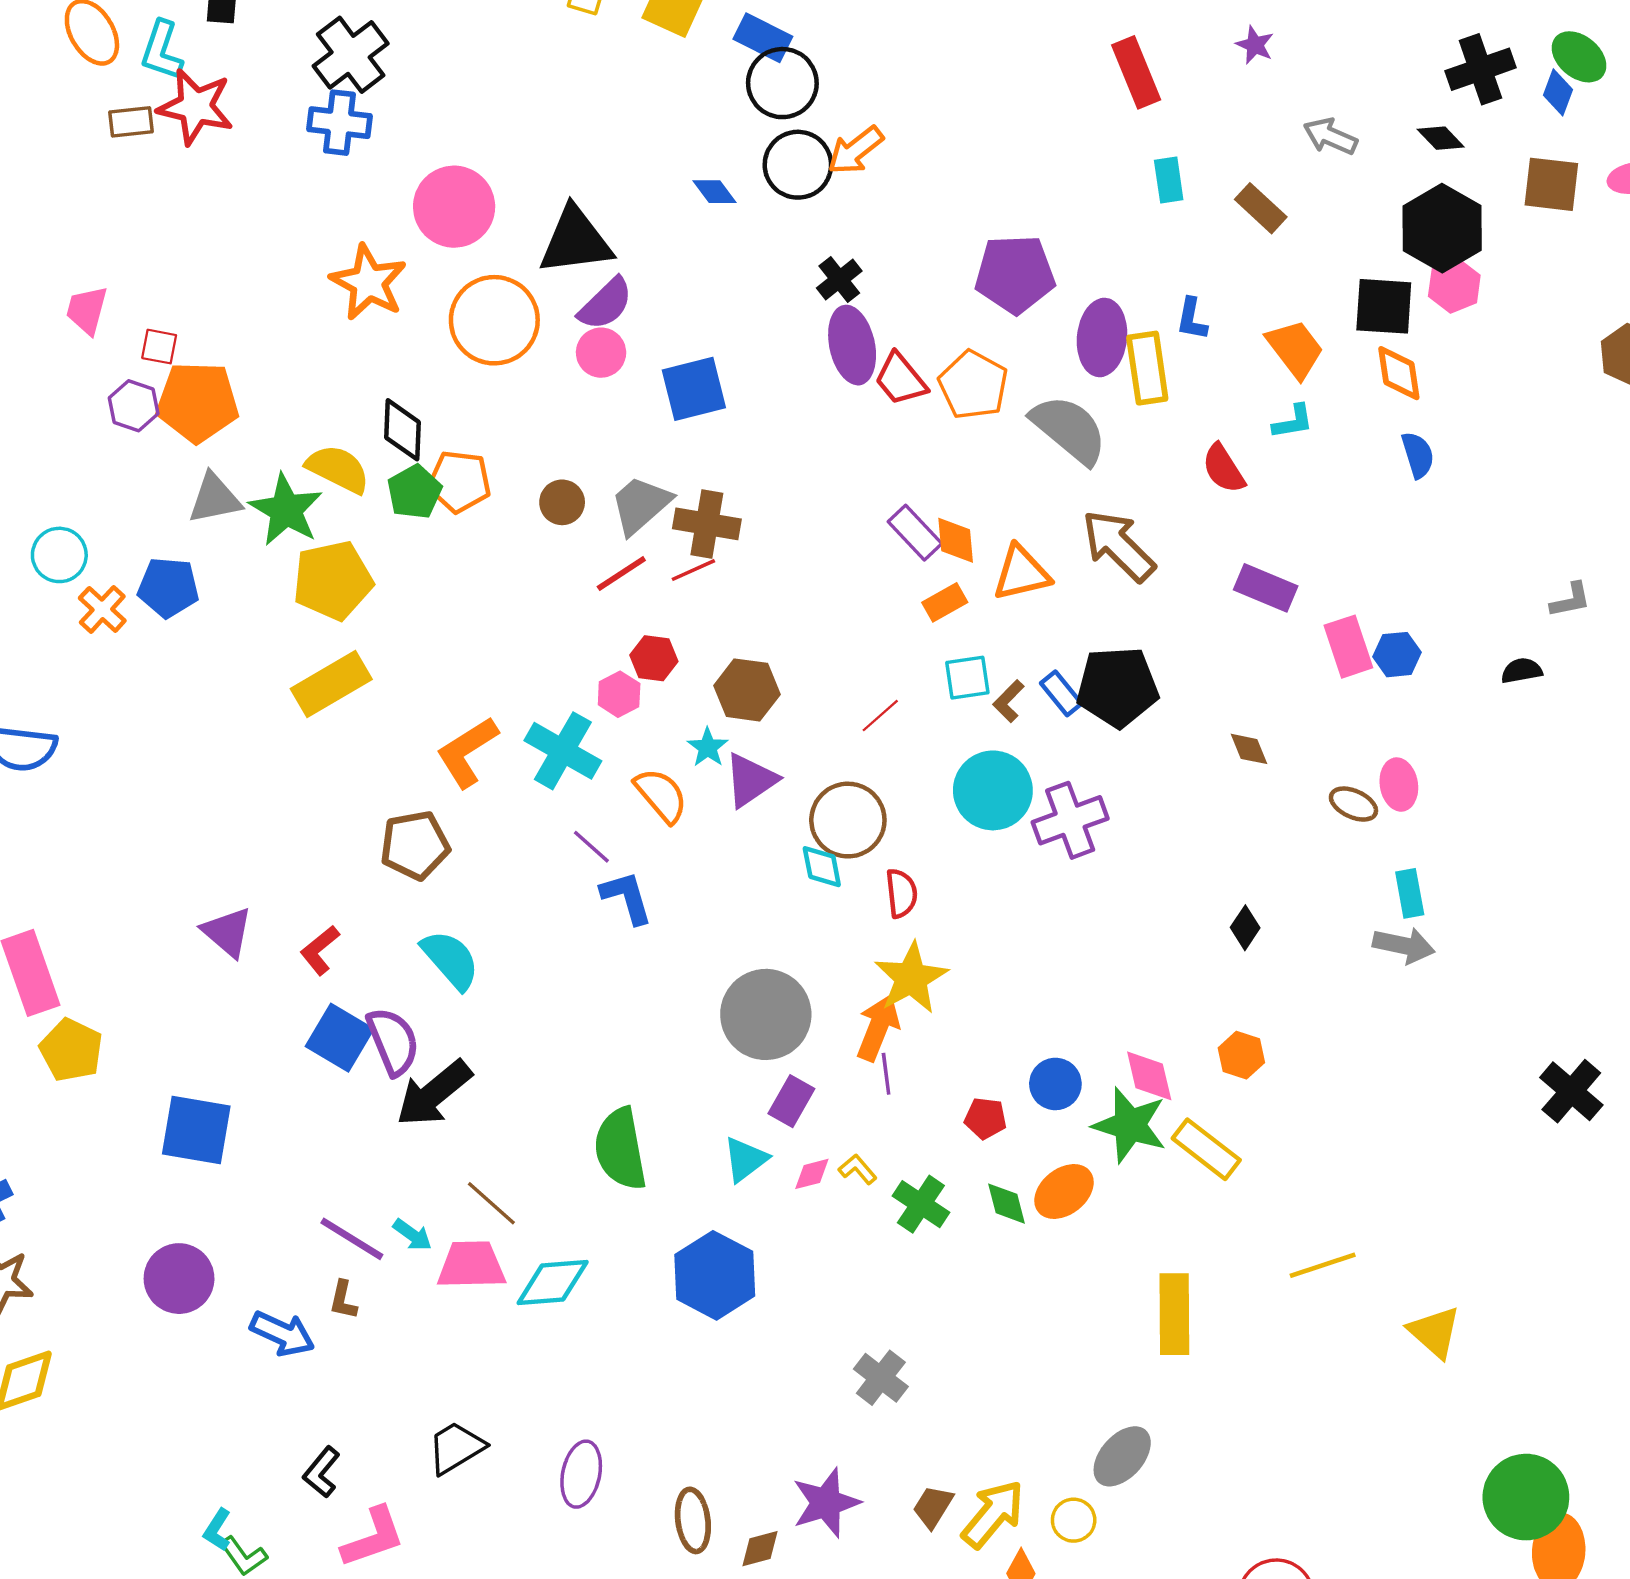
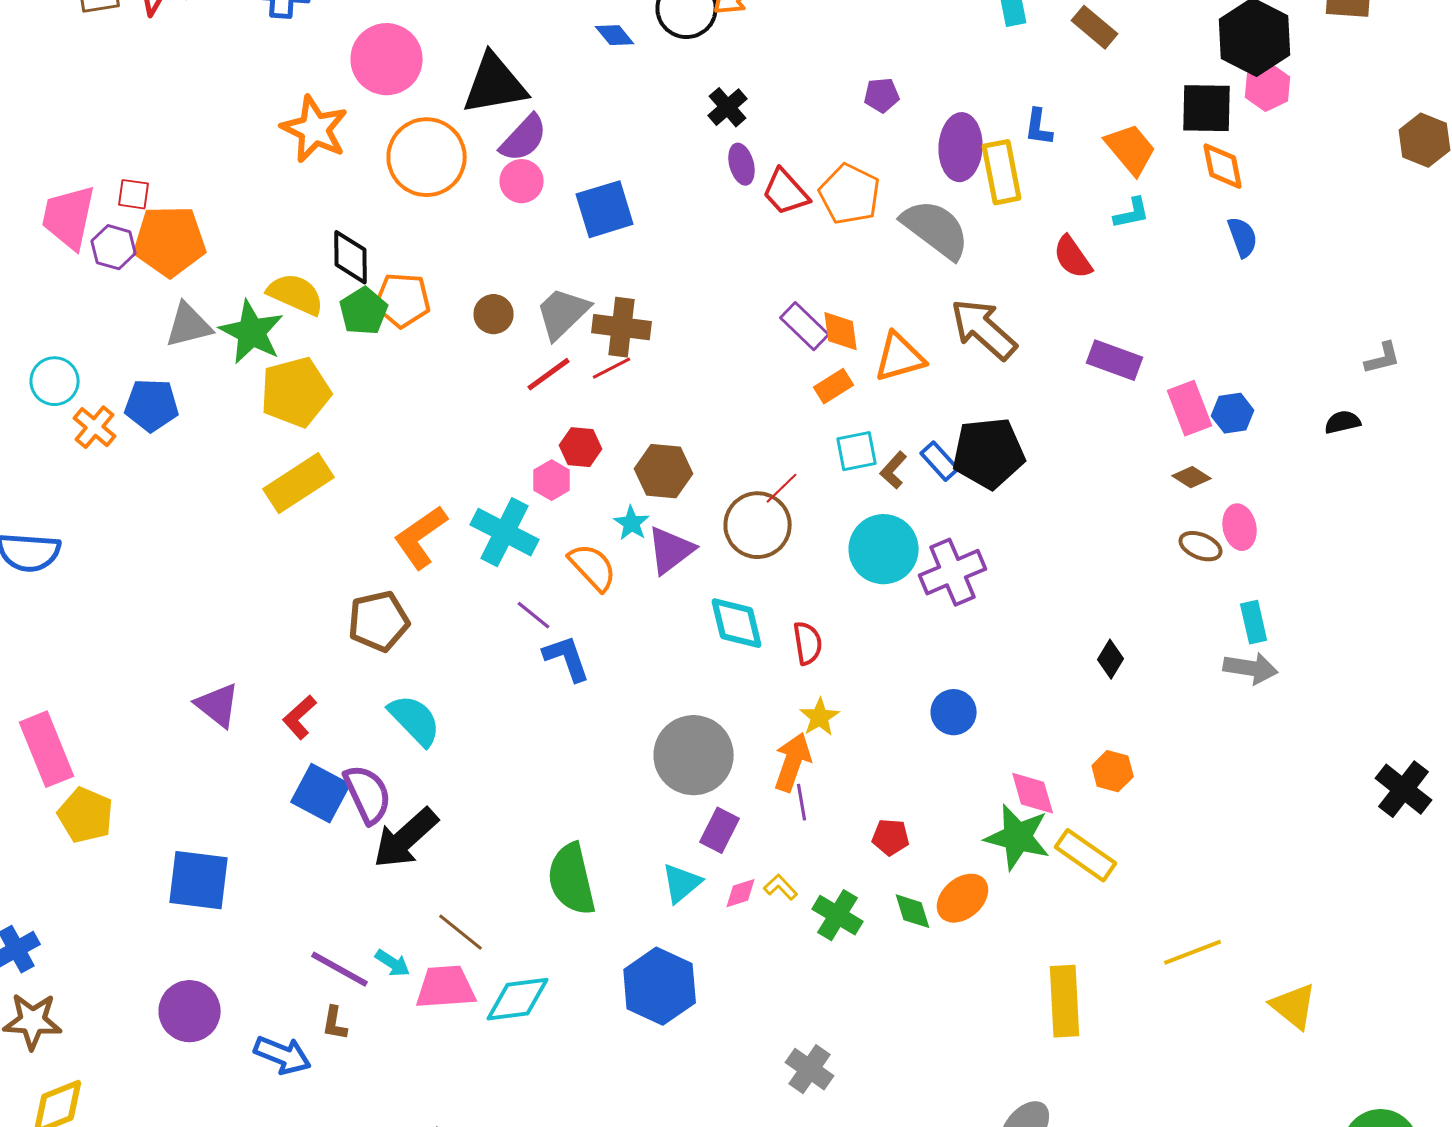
purple pentagon: (1015, 274) -> (882, 95), size x0.5
pink trapezoid: (87, 310) -> (69, 217), moved, size x1.5
purple ellipse: (852, 345) -> (742, 164), size x0.6
brown diamond: (1249, 749) -> (1192, 477), moved, turned -33
brown circle: (848, 820) -> (758, 525), moved
cyan diamond: (822, 867) -> (737, 623), size x1.4
yellow star: (911, 978) -> (820, 717), size x0.6
blue circle: (1055, 1084) -> (954, 712), moved

